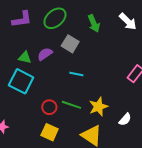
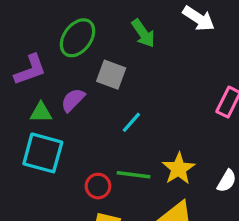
purple L-shape: (22, 19) -> (30, 70), moved
cyan line: (76, 74) -> (131, 122), turned -48

